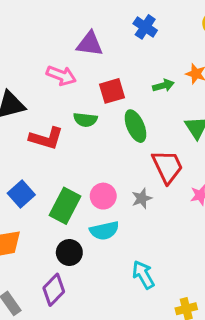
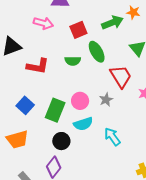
green arrow: (163, 86) -> (112, 23), size x1.5
green semicircle: (85, 120) -> (73, 61), moved
cyan arrow: (143, 275) -> (112, 137), moved

